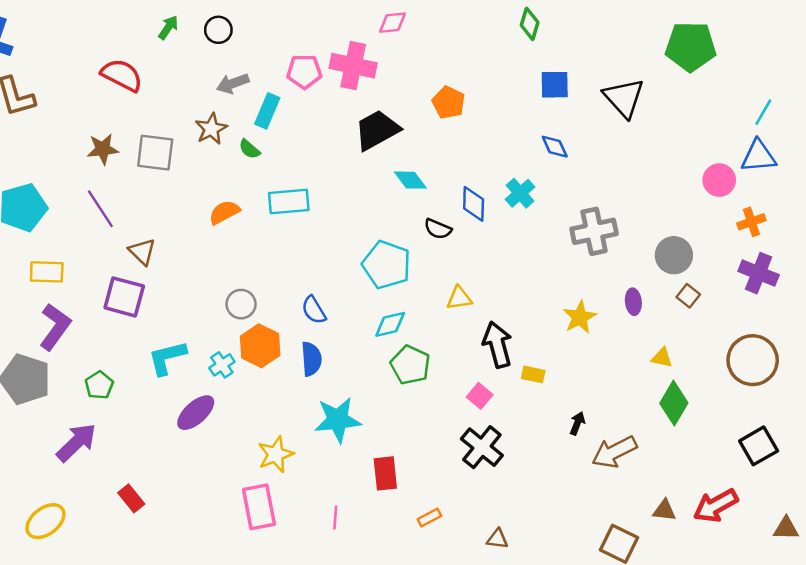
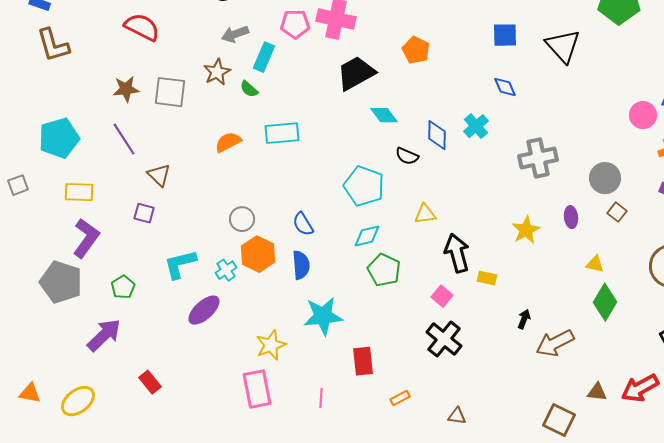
purple square: (124, 297) -> (144, 213), size x0.6

